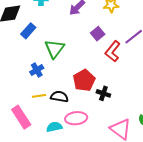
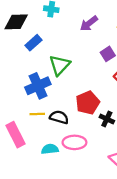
blue cross: (37, 70) -> (38, 86), size x1.6

